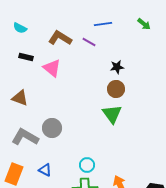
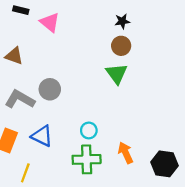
blue triangle: (45, 170) -> (42, 136), size x1.5

